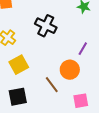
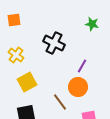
purple line: (83, 49) -> (82, 66), moved

